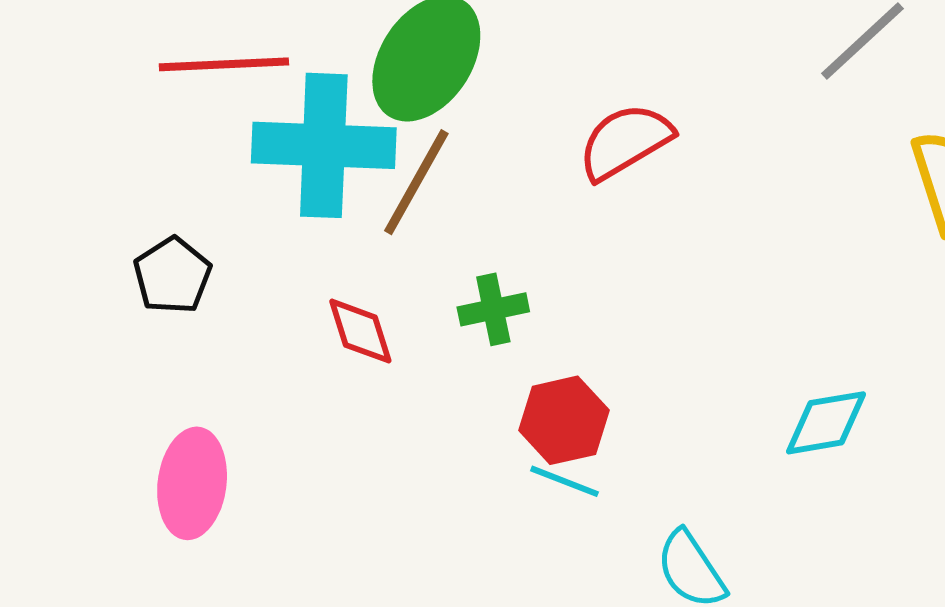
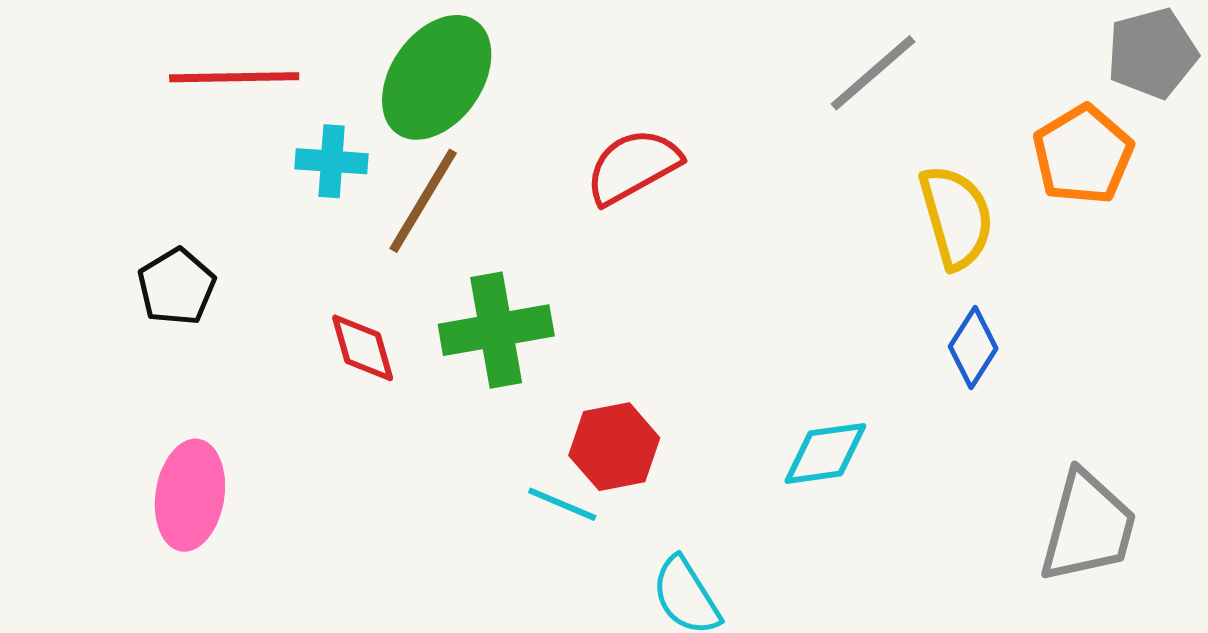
cyan cross: (324, 145) -> (332, 161), size x0.5
green cross: (493, 309) -> (496, 330), size x1.6
red hexagon: (564, 420) -> (614, 447), moved

